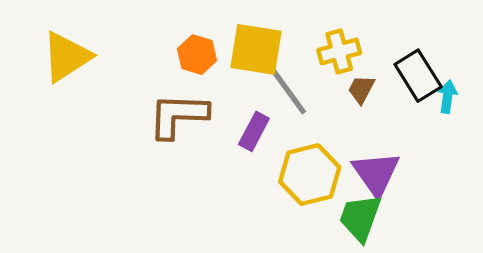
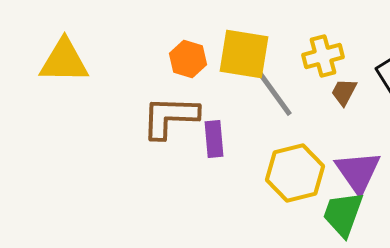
yellow triangle: (67, 57) -> (64, 61), turned 34
purple rectangle: (254, 131) -> (214, 139), moved, turned -33

